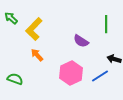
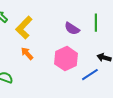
purple semicircle: (81, 41) -> (72, 29), moved
pink hexagon: (71, 73) -> (66, 59), moved

